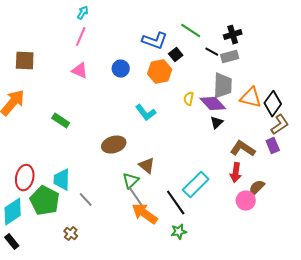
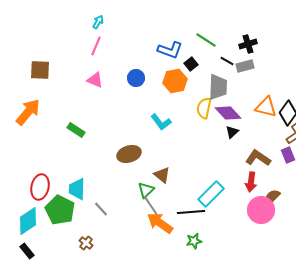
gray trapezoid: (223, 86) -> (218, 87), moved
yellow semicircle: (189, 99) -> (204, 108), size x1.5
pink circle: (246, 201) -> (261, 210), size x1.4
black line: (176, 203) -> (191, 212), turned -60

